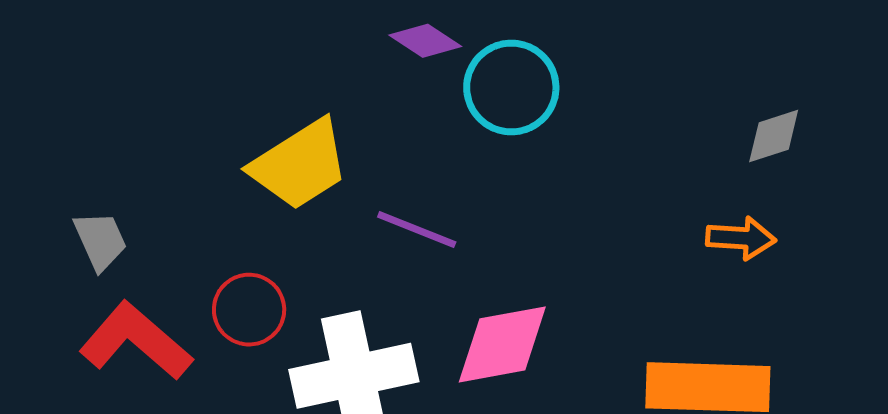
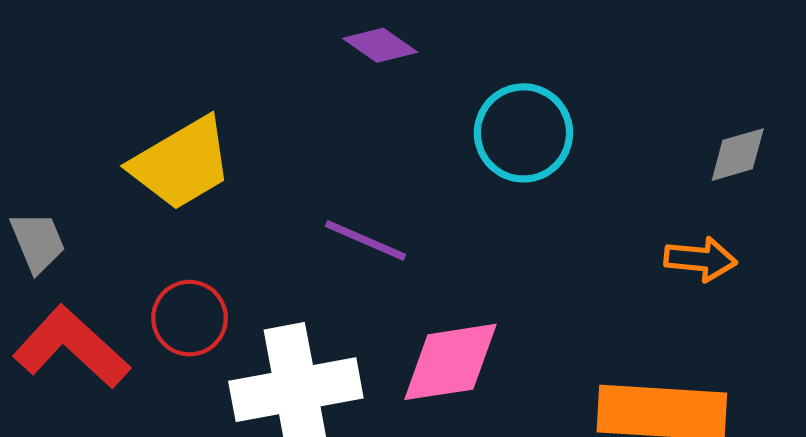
cyan circle: (511, 87) -> (523, 133), moved
yellow trapezoid: (300, 165) -> (182, 163), moved

